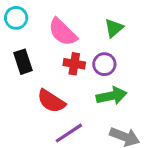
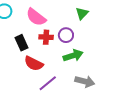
green triangle: (114, 28) -> (82, 13), moved
black rectangle: (23, 62) -> (22, 43), moved

